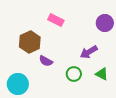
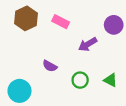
brown hexagon: (30, 42) -> (26, 18), moved
purple arrow: (89, 52) -> (88, 44), moved

